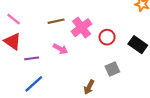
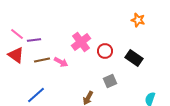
brown line: (56, 21) -> (42, 60), moved
purple line: (32, 58) -> (34, 40), moved

